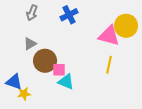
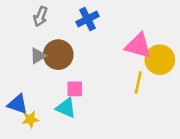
yellow circle: (126, 26) -> (160, 60), moved
brown circle: (45, 61) -> (58, 55), moved
cyan triangle: (66, 82) -> (66, 108), moved

